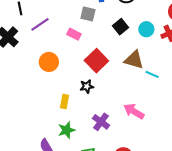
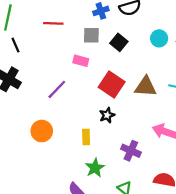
purple line: (40, 24) -> (57, 89), moved
black square: (120, 27) -> (119, 42), moved
brown triangle: (134, 60) -> (146, 87), moved
orange circle: (49, 62) -> (42, 131), moved

